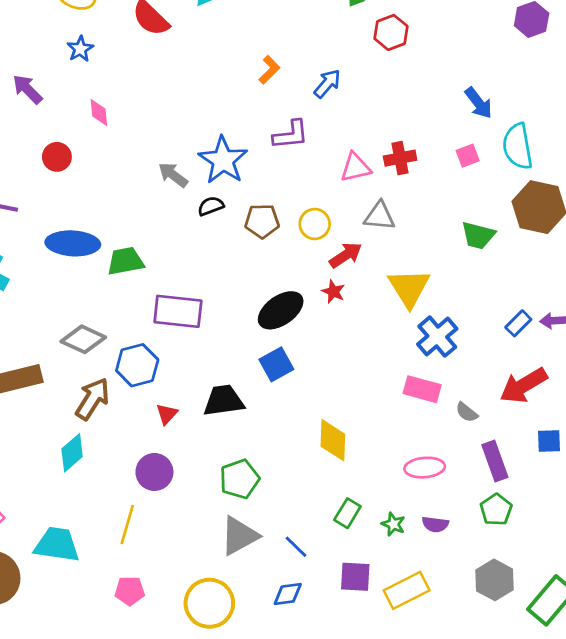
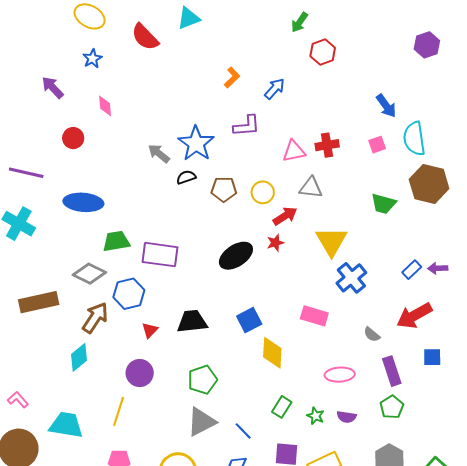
green trapezoid: (125, 261) -> (116, 241), moved
red star: (333, 292) -> (275, 243), turned 30
blue square: (276, 364) -> (249, 320), moved
pink rectangle: (422, 389) -> (314, 316), moved

